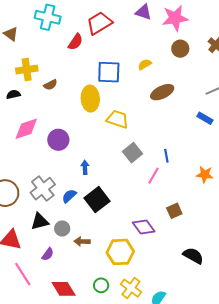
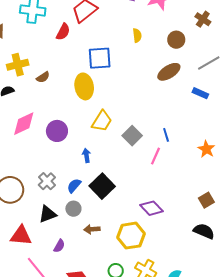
brown circle: (180, 49) -> (176, 40), moved
yellow semicircle: (145, 64) -> (137, 35), moved, turned 120
brown ellipse: (162, 92) -> (169, 72), moved
yellow trapezoid: (117, 119) -> (102, 121), moved, turned 110
orange star: (205, 174) -> (206, 149), turned 30
gray cross: (43, 189) -> (47, 181), size x0.7
brown square: (174, 211) -> (206, 200), moved
gray circle: (62, 228) -> (73, 209), moved

